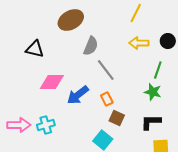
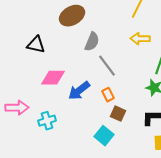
pink arrow: (19, 125) -> (17, 108), moved

